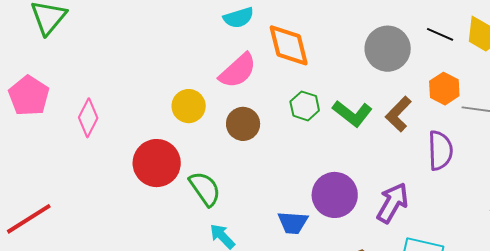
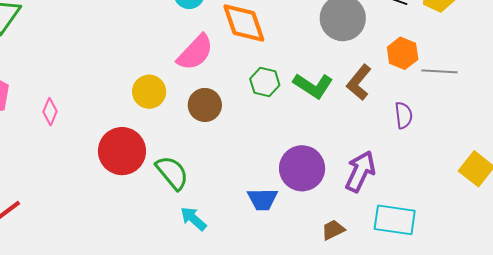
pink diamond: (88, 118) -> (50, 112), size x0.7
purple semicircle: (440, 150) -> (404, 115), size x0.7

